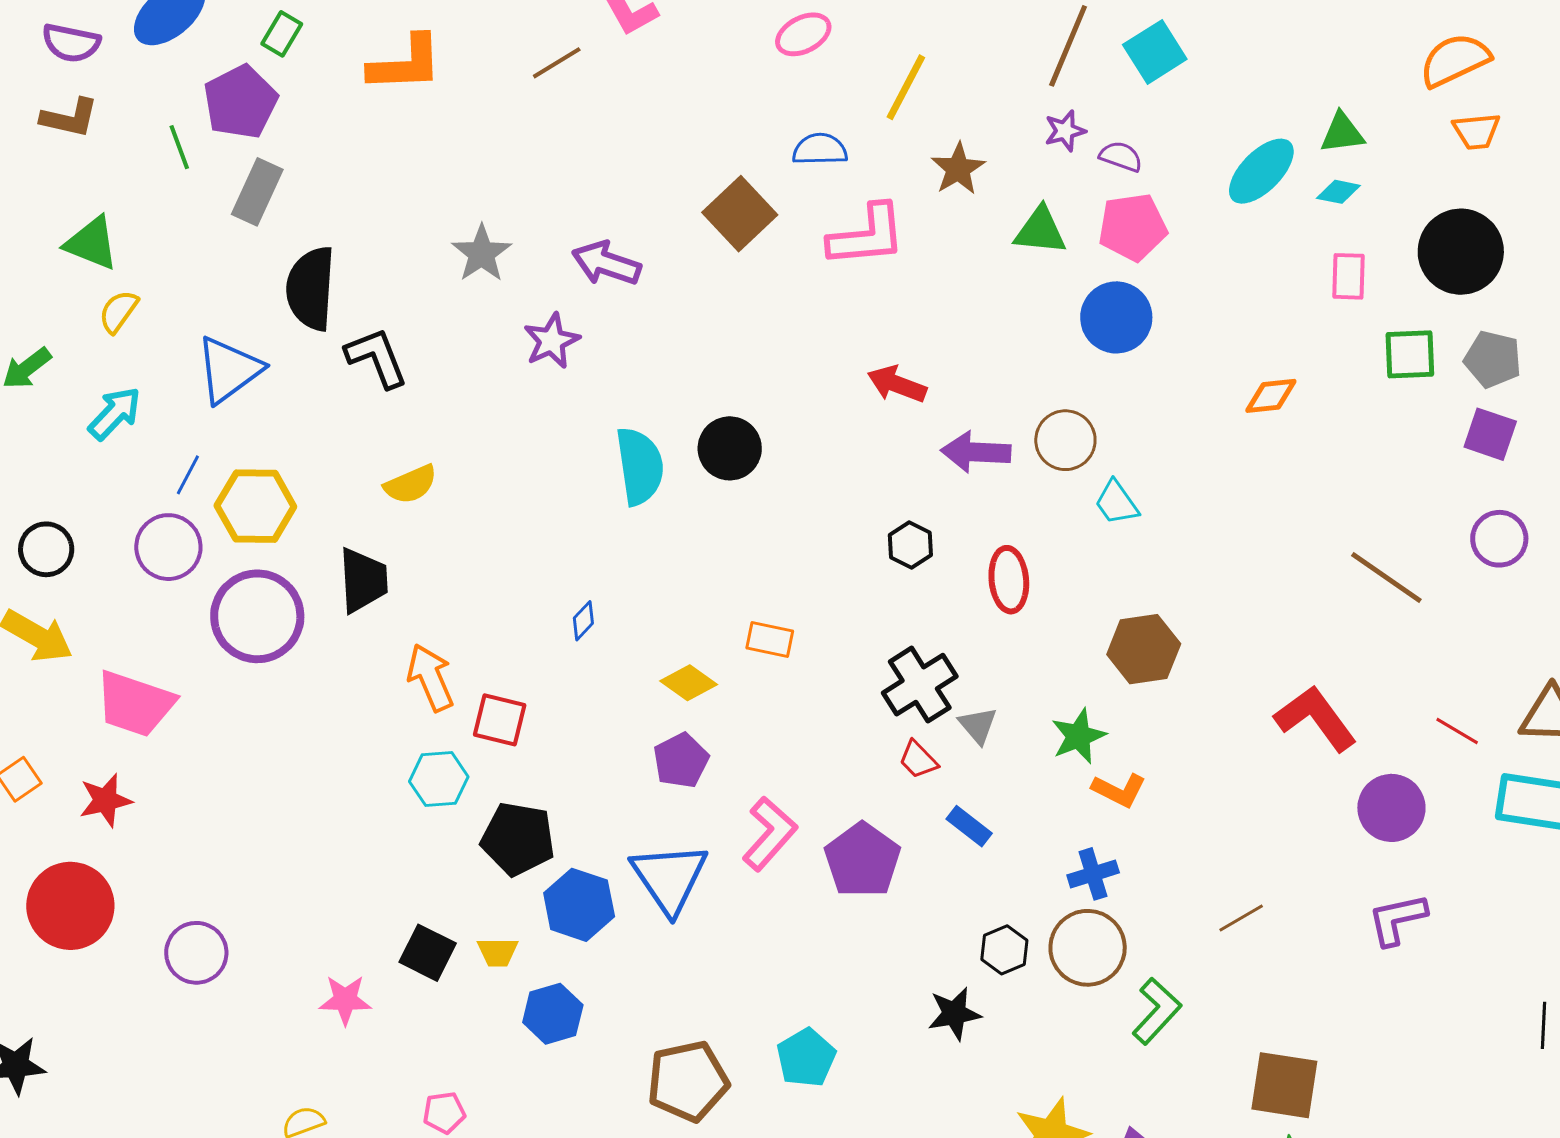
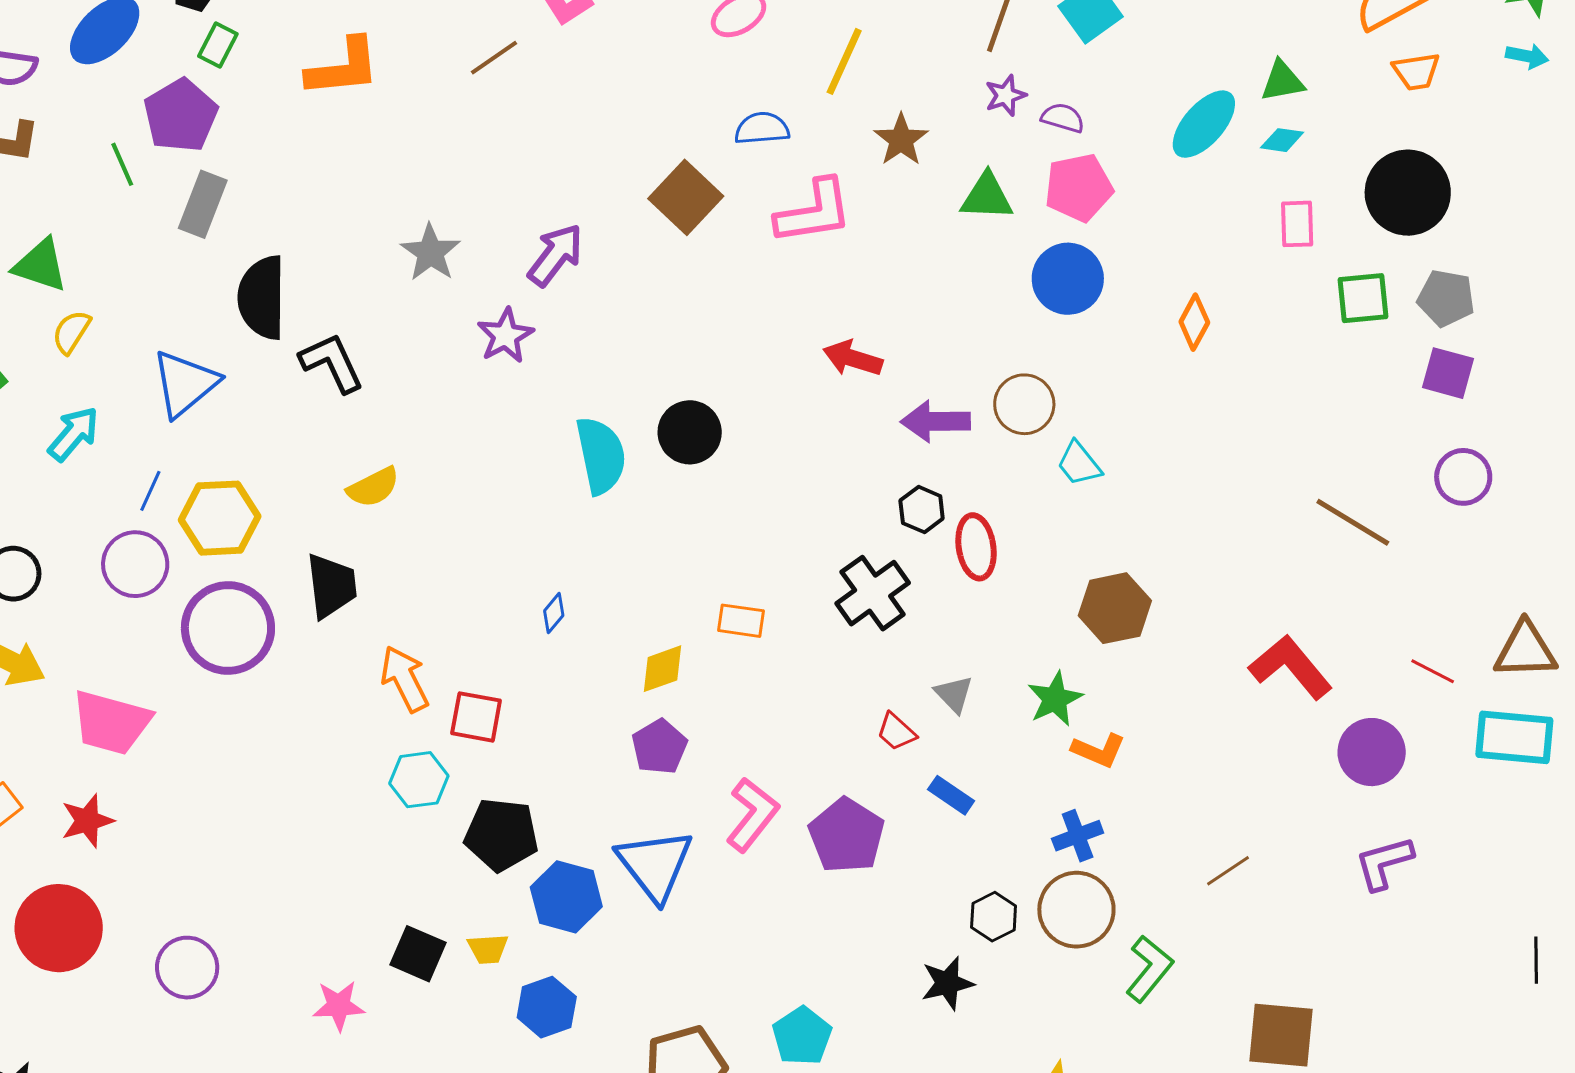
purple arrow: (606, 263) -> (555, 255), turned 112
orange diamond: (1271, 396) -> (1194, 322), moved, turned -52
black hexagon: (910, 545) -> (922, 510), moved
yellow diamond: (689, 683) -> (663, 669), turned -52
black cross: (920, 685) -> (873, 593), moved

